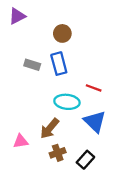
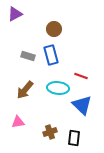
brown arrow: (50, 128) -> (25, 90), moved
black rectangle: (85, 160) -> (74, 138), turned -35

